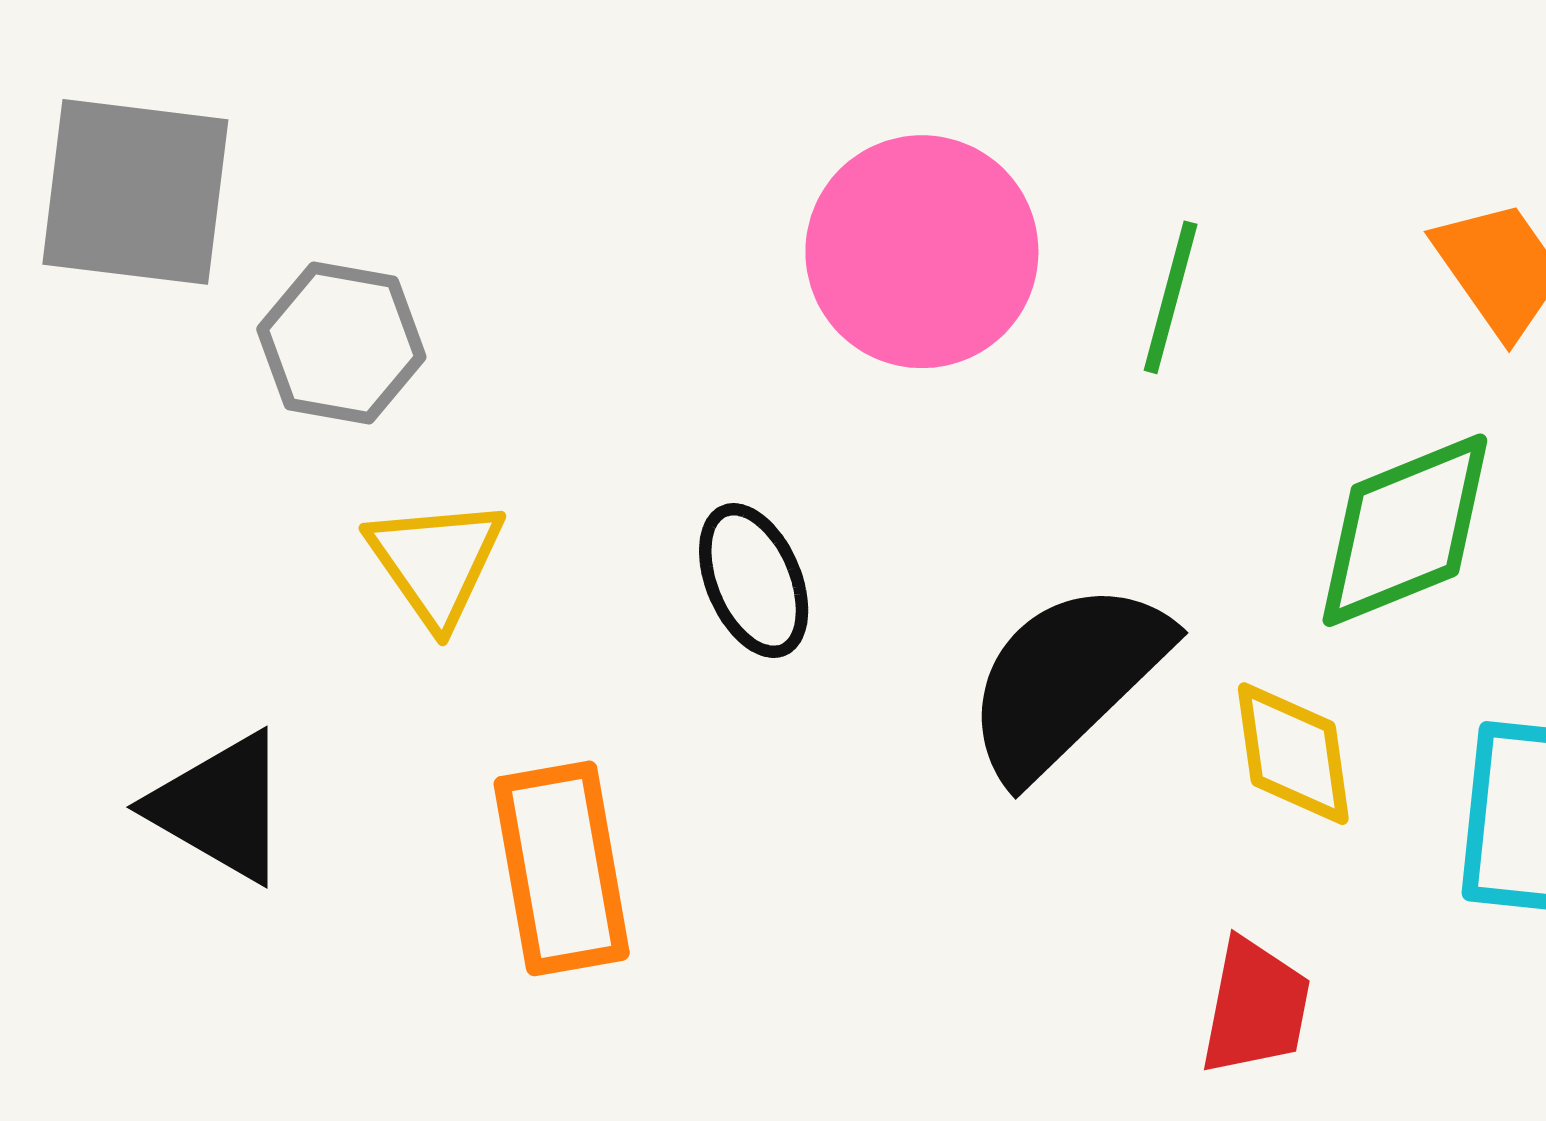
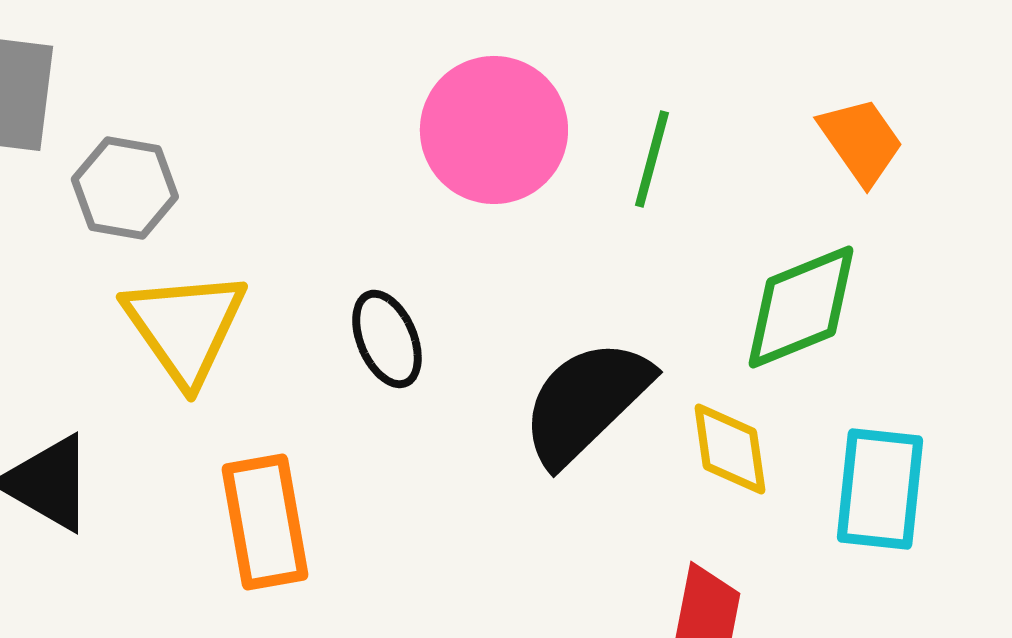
yellow triangle: (436, 562) -> (185, 327), size x1.4

